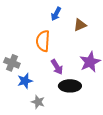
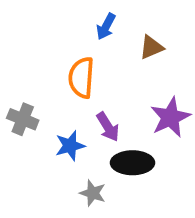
blue star: (25, 81) -> (70, 146), moved
gray star: (38, 102) -> (93, 193), moved

